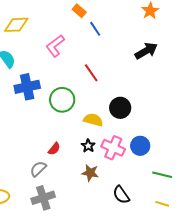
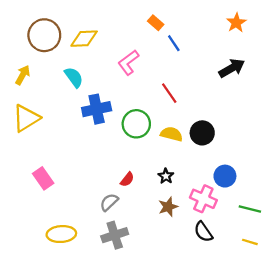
yellow semicircle: (93, 120) -> (172, 134), moved
pink cross: (113, 148) -> (203, 199), moved
brown star: (90, 173) -> (168, 207), turned -30

